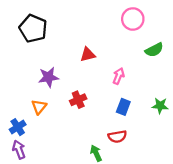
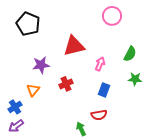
green semicircle: (154, 50) -> (130, 54), moved, turned -35
red triangle: (88, 55) -> (74, 46), size x1.6
green star: (160, 106) -> (135, 79), moved
purple arrow: (19, 150) -> (16, 126), turned -105

